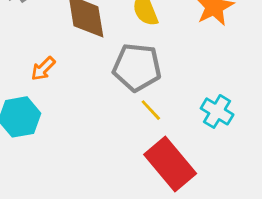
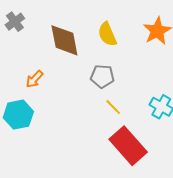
gray pentagon: (137, 67) -> (102, 76), size x0.7

